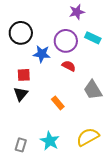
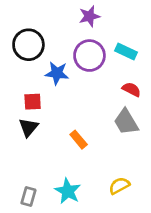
purple star: (77, 12) -> (89, 16), moved
red semicircle: (69, 66) -> (131, 89), moved
yellow semicircle: (88, 137) -> (119, 186), size x0.7

